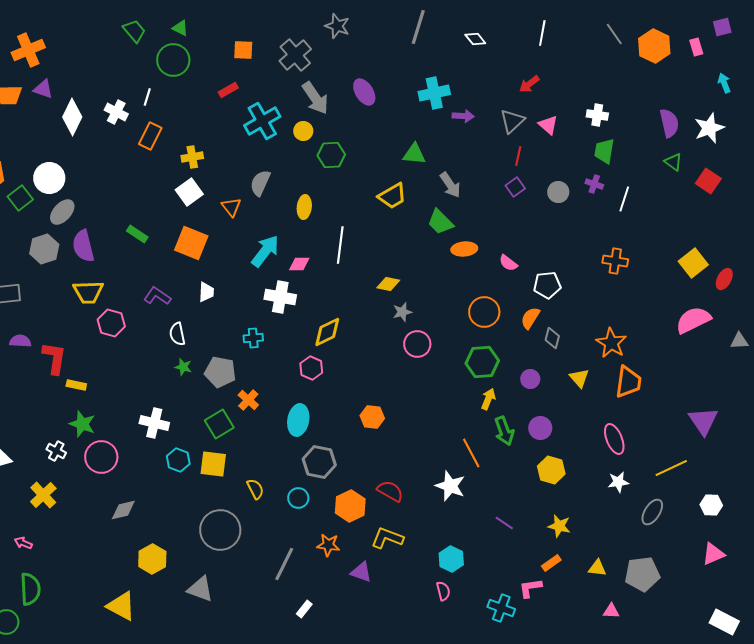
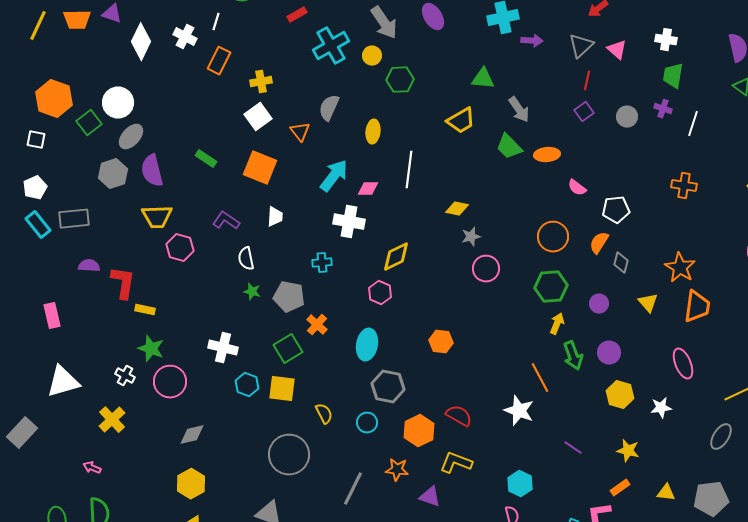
orange ellipse: (464, 249) -> (547, 155), moved
white star: (618, 482) -> (661, 408), moved
yellow hexagon: (152, 559) -> (191, 484), moved

